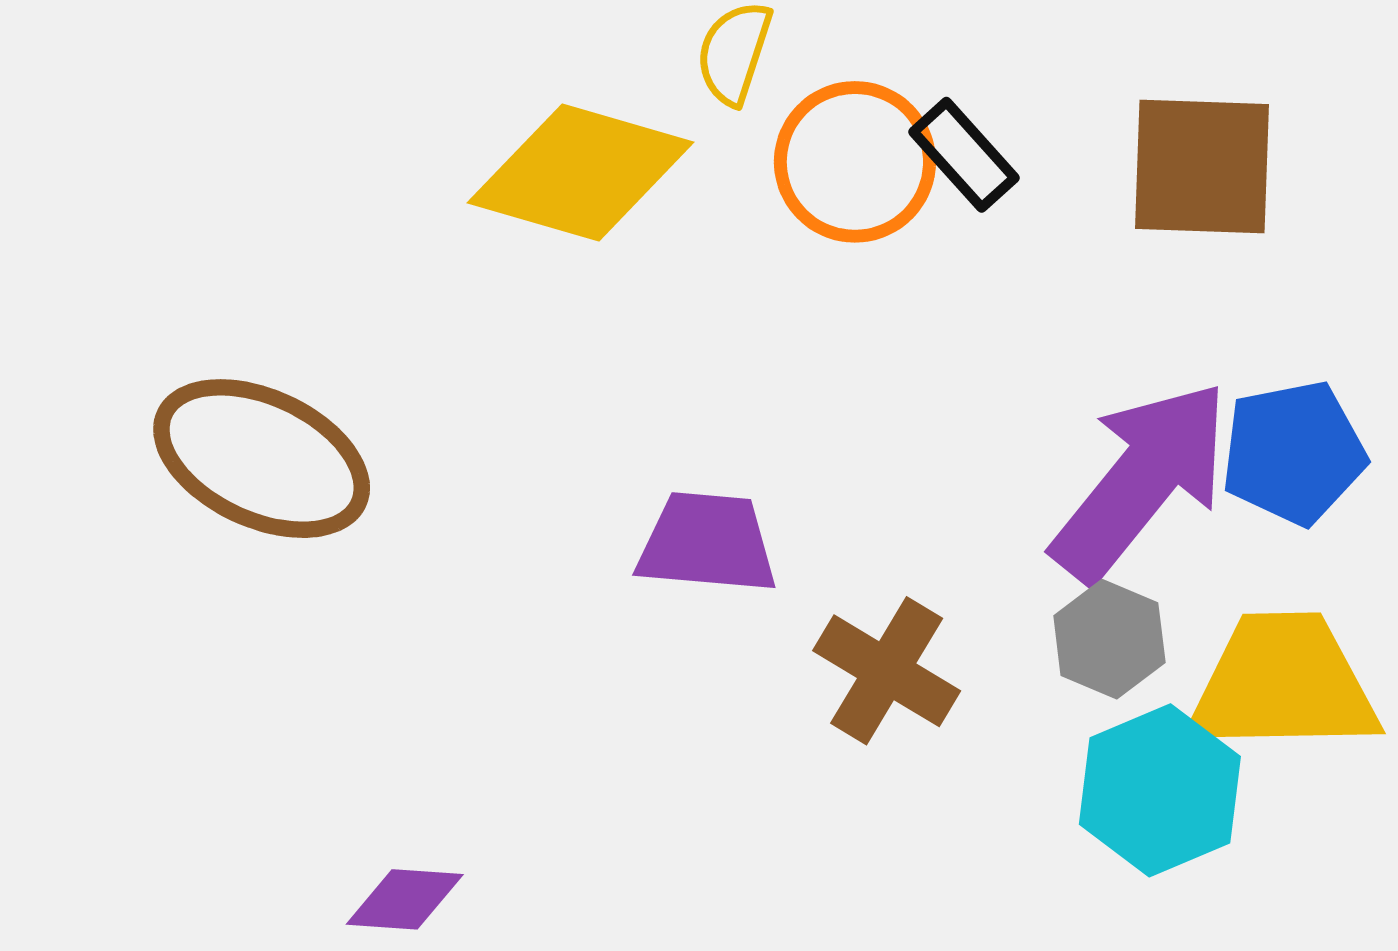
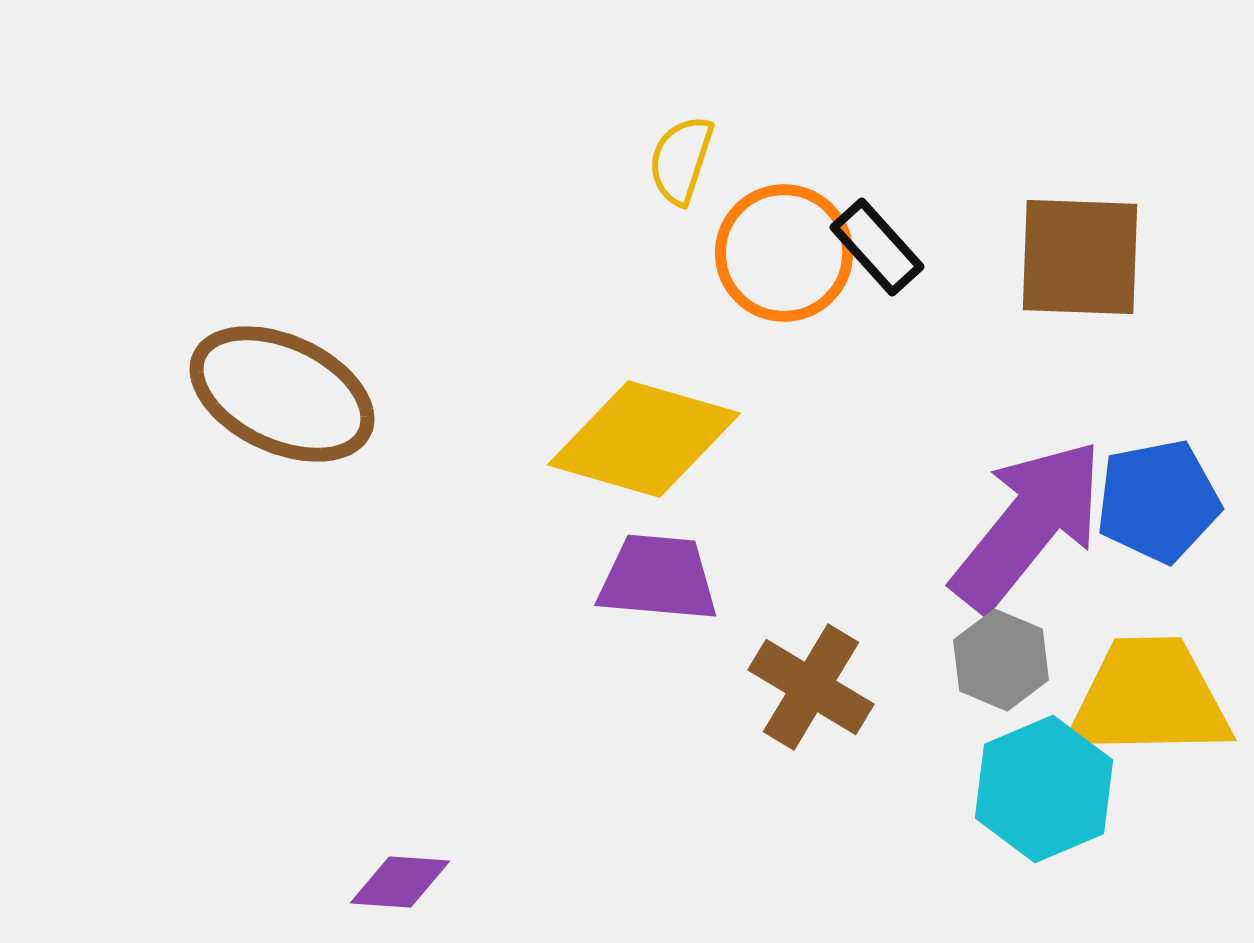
yellow diamond: (581, 172) -> (644, 439), moved
brown ellipse: (262, 459) -> (282, 394), moved

